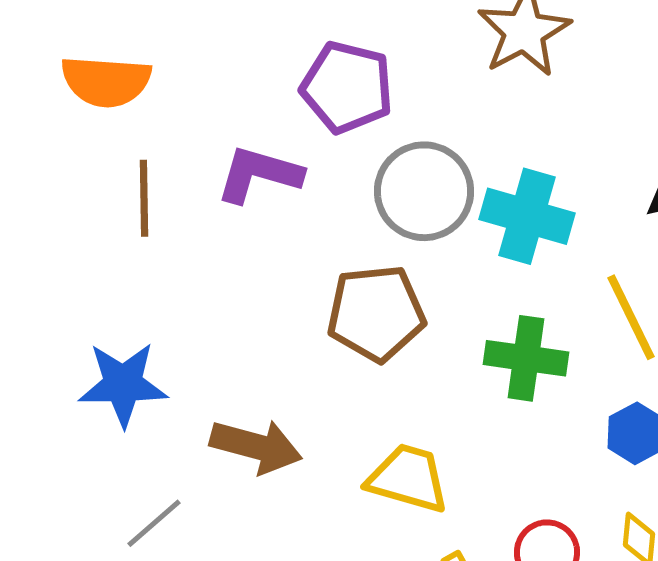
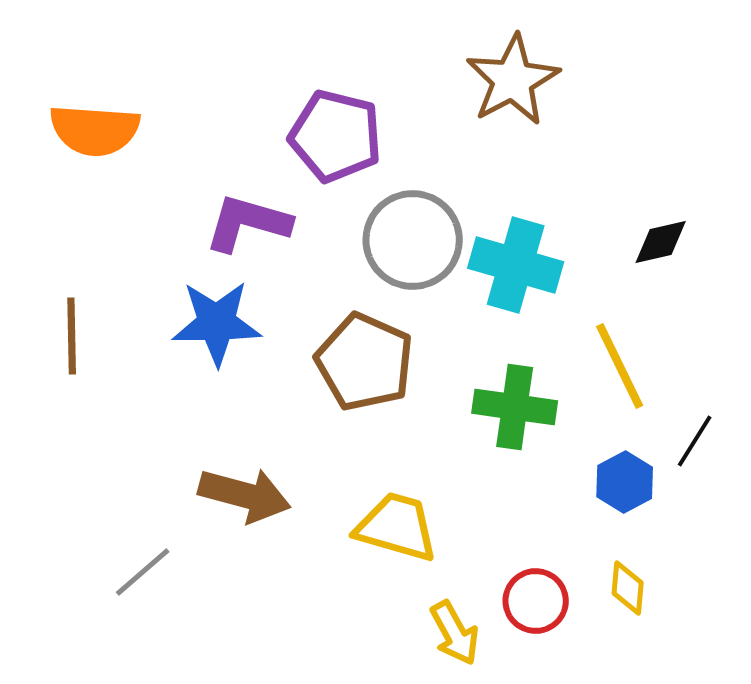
brown line: (144, 198) -> (72, 336), moved
brown pentagon: (376, 313) -> (365, 362), turned 30
blue star: (123, 384) -> (217, 323), moved

